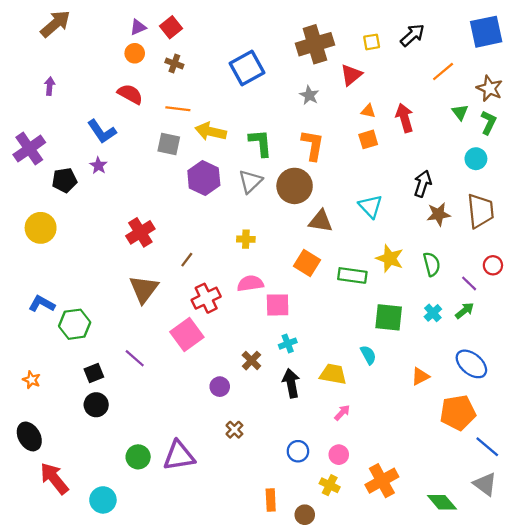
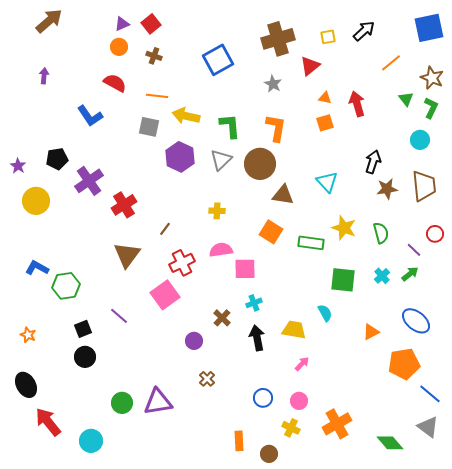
purple cross: (29, 149) -> (89, 181), moved
purple star: (98, 166) -> (18, 166), moved

